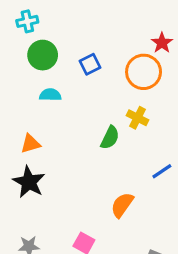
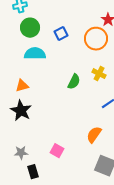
cyan semicircle: (50, 95) -> (35, 54), size x1.5
yellow cross: (137, 118) -> (99, 74), moved
orange semicircle: (122, 205) -> (94, 135), moved

